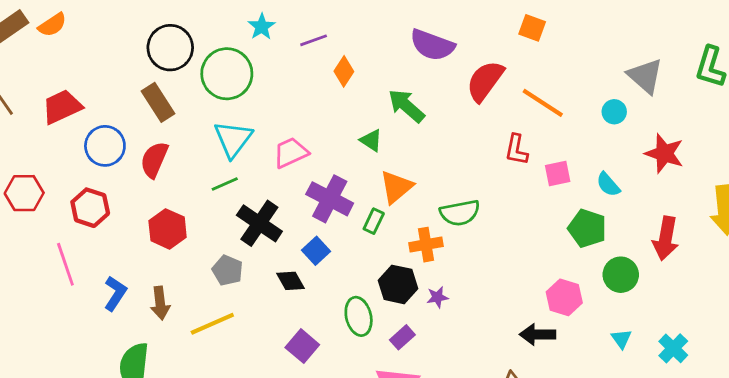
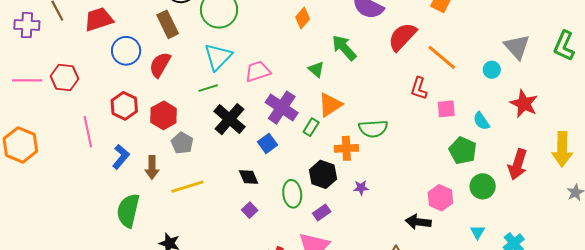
red hexagon: (90, 208) -> (124, 106), moved
gray pentagon: (227, 270) -> (182, 143), moved
black diamond: (290, 281) -> (249, 177), moved
purple star: (437, 297) -> (361, 188), moved
purple square: (302, 346) -> (250, 210), size x0.7

